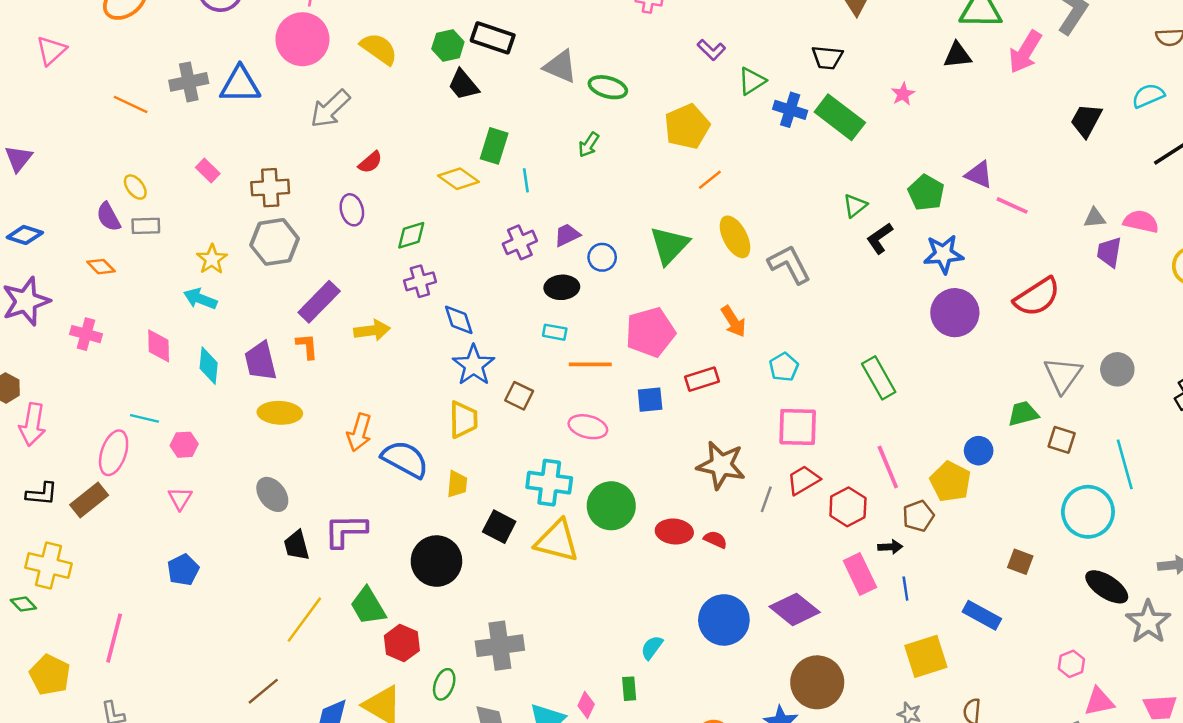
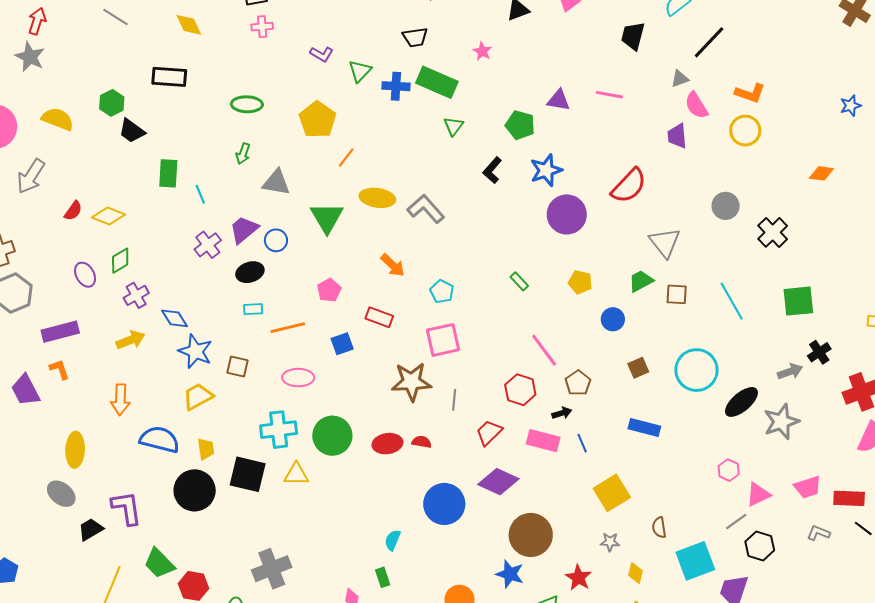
black rectangle: (493, 38) -> (169, 77), moved
gray triangle: (560, 66) -> (276, 182), moved
yellow diamond: (459, 179) -> (109, 216), moved
pink line: (1012, 205) -> (609, 95), moved
green triangle: (855, 206) -> (453, 126), moved
purple ellipse: (352, 210) -> (85, 275), moved
gray triangle: (1095, 218) -> (680, 79), moved
pink semicircle: (1141, 221) -> (696, 105), turned -120
purple trapezoid: (567, 235) -> (244, 230), size x1.4
yellow ellipse: (735, 237) -> (377, 198), turned -40
purple rectangle: (319, 302) -> (60, 332), turned 45
yellow arrow: (372, 330) -> (131, 340), moved
pink pentagon: (650, 332) -> (329, 290), size x0.6
gray circle: (1117, 369) -> (726, 206), moved
green rectangle: (879, 378) -> (519, 281), size x0.6
red rectangle: (702, 379) -> (379, 317), turned 52
yellow ellipse: (280, 413) -> (75, 450), moved, turned -76
yellow trapezoid: (463, 420) -> (198, 397), turned -104
pink square: (798, 427) -> (443, 340), moved
orange arrow: (359, 432) -> (120, 400), moved
red trapezoid: (803, 480) -> (489, 433), moved
yellow pentagon: (950, 482) -> (580, 282), moved, size x0.7
cyan circle: (1088, 512) -> (697, 370), moved
black square: (499, 527) -> (248, 474), size x1.4
purple L-shape: (346, 531) -> (127, 508), turned 96
yellow triangle: (557, 541) -> (296, 474), size x0.7
black trapezoid: (297, 545) -> (91, 529), turned 88
black circle: (436, 561) -> (195, 490), moved
brown square: (1020, 562) -> (638, 368), moved, turned -30
pink rectangle: (860, 574) -> (543, 441), turned -36
black ellipse: (1107, 587) -> (741, 402), turned -60
blue rectangle: (982, 615) -> (644, 428), moved
gray star: (1148, 622) -> (781, 422), turned 30

